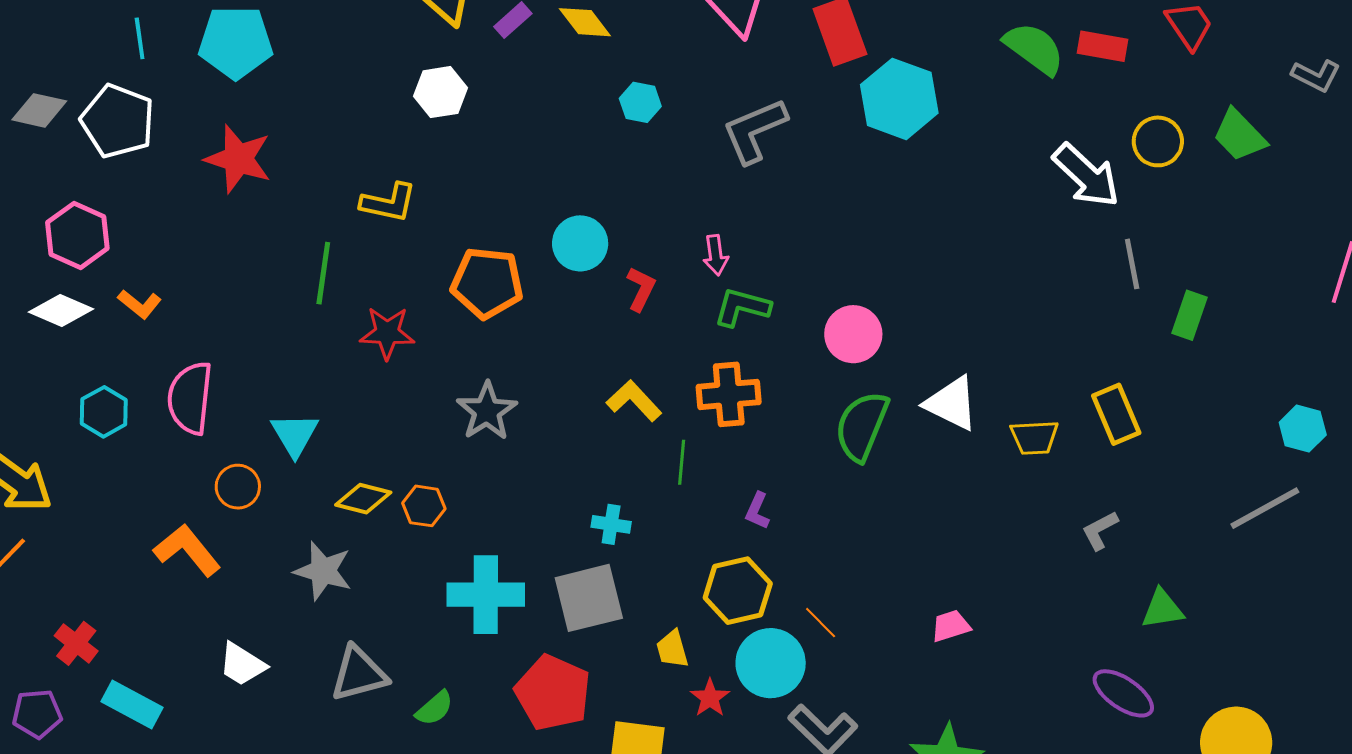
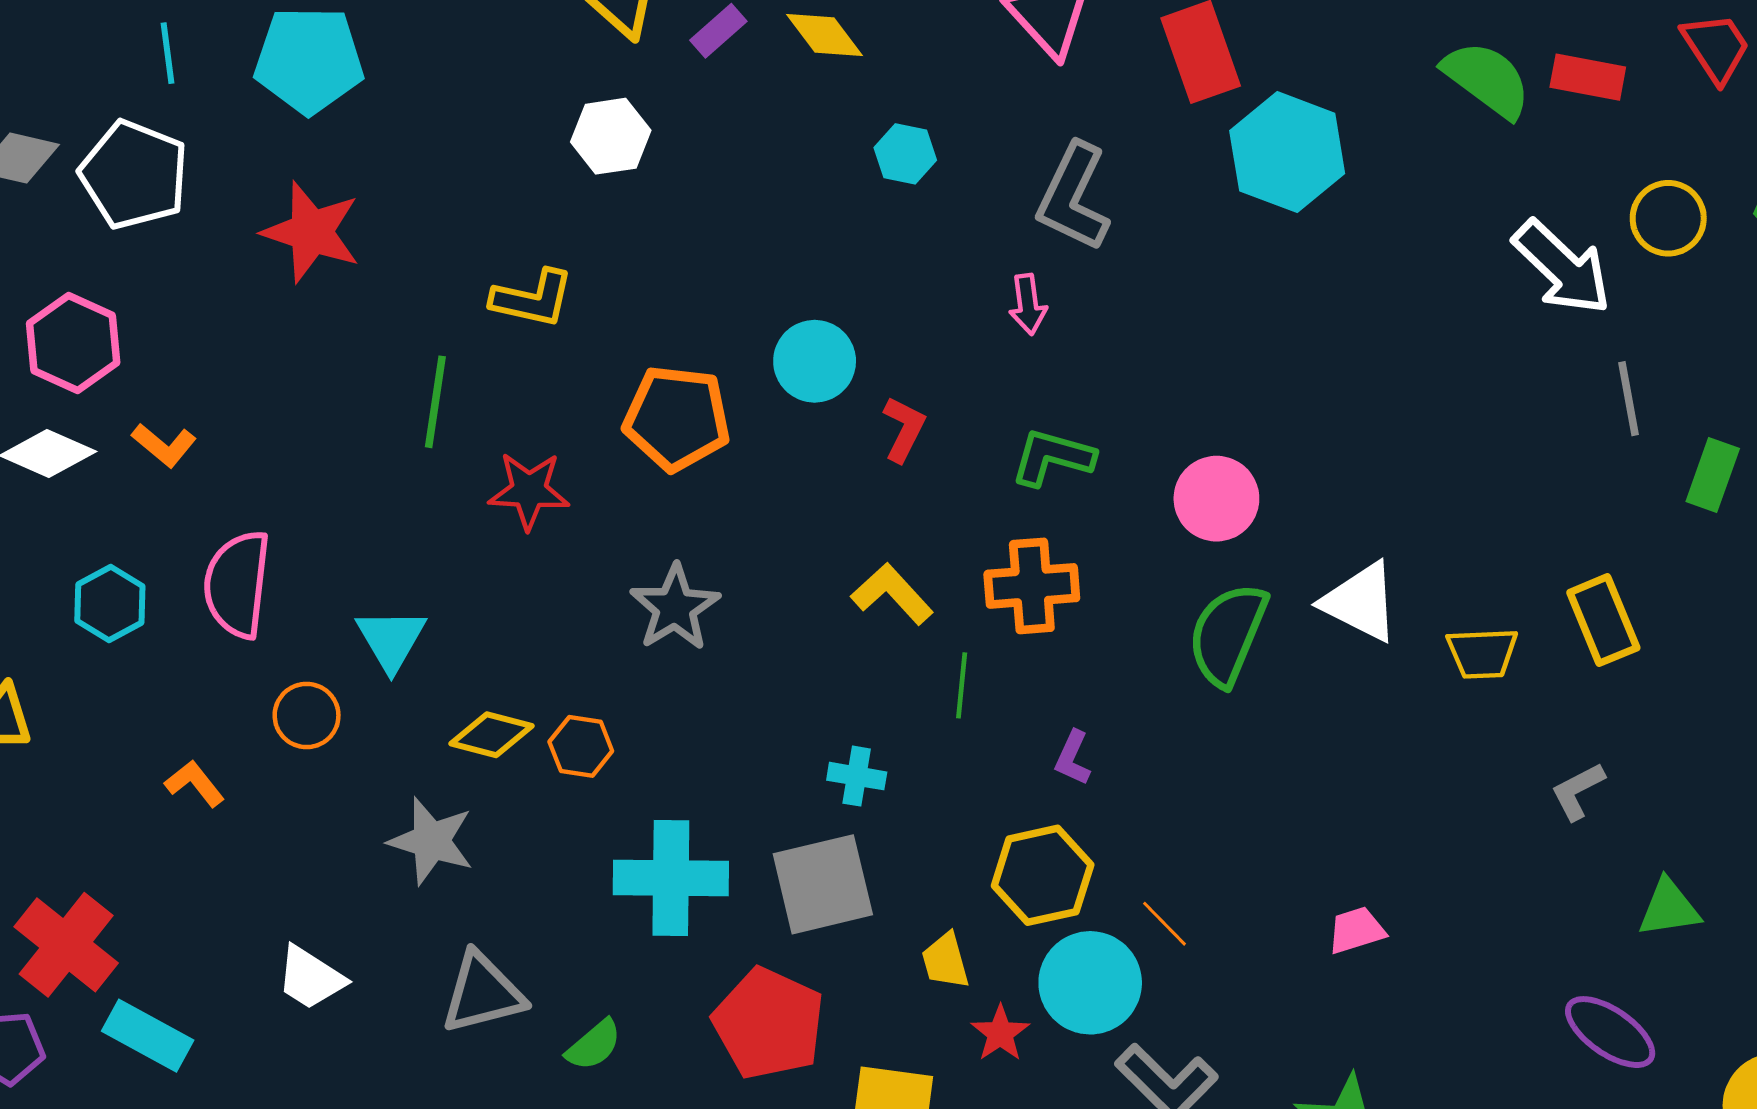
gray L-shape: (755, 131) -> (1073, 197), turned -42
pink arrow: (716, 255) -> (1028, 304), moved
orange L-shape: (187, 550) -> (195, 783), moved, size x0.6
red cross: (76, 643) -> (66, 945), size x1.6

